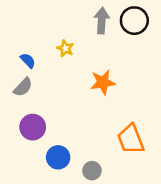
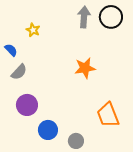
yellow star: (65, 48) -> (33, 30), moved
blue semicircle: (28, 61) -> (11, 50), moved

